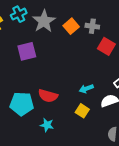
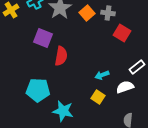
purple square: (27, 51) -> (43, 38), turned 36
red semicircle: (48, 96) -> (61, 56), moved, turned -96
cyan star: (47, 125) -> (63, 111), size x1.5

